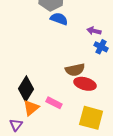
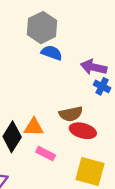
purple arrow: (94, 31) -> (94, 67), size x1.5
orange triangle: (31, 108) -> (34, 127), moved, turned 42

